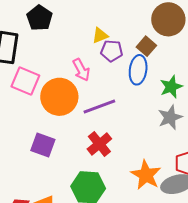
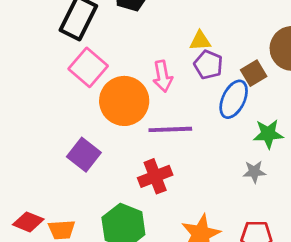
gray star: (170, 117) -> (254, 172), size x0.7

